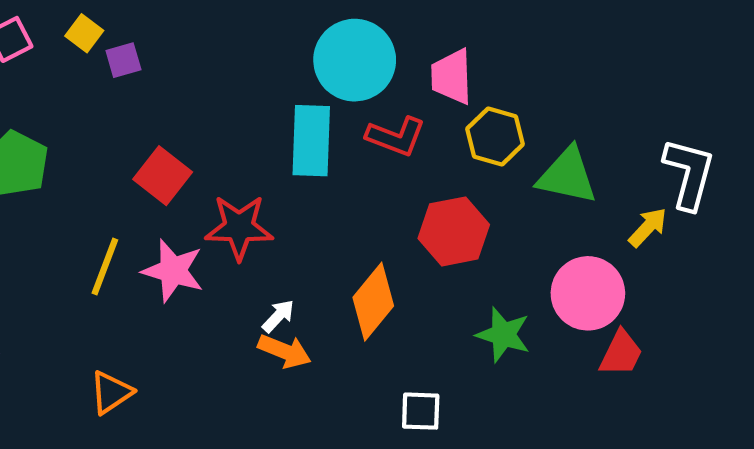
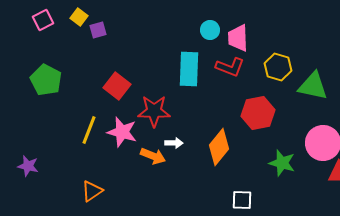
cyan circle: (355, 60) -> (210, 30), size x0.5
pink trapezoid: (452, 77) -> (238, 38), moved
white arrow: (278, 316) -> (174, 143), moved, turned 48
orange arrow: (284, 351) -> (153, 156), moved

